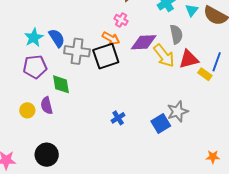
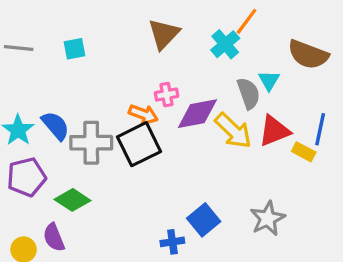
cyan triangle: (192, 10) -> (269, 80), moved
pink cross: (121, 20) -> (167, 95), moved, turned -32
green diamond: (61, 84) -> (72, 200), turned -40
blue cross: (118, 118) -> (172, 242), turned 32
blue square: (161, 124) -> (204, 220), moved

